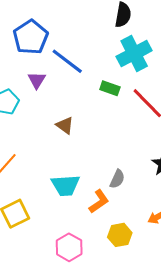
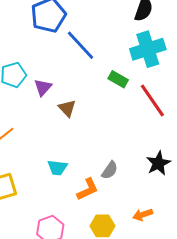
purple triangle: (37, 80) -> (43, 87), moved
cyan trapezoid: (65, 185) -> (57, 168), size x0.7

